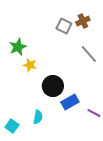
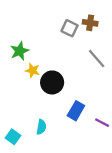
brown cross: (83, 21) -> (90, 23), turned 32
black circle: (53, 86) -> (52, 82), moved
blue rectangle: (70, 102) -> (76, 111), turned -30

